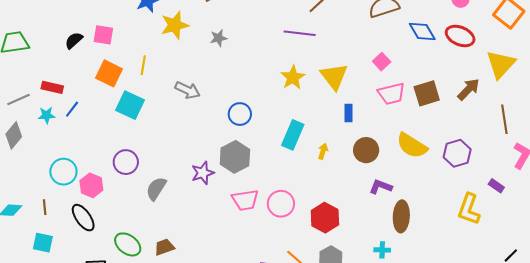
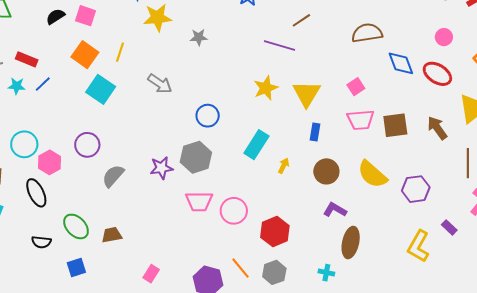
brown arrow: (469, 89) -> (437, 128), turned -90

